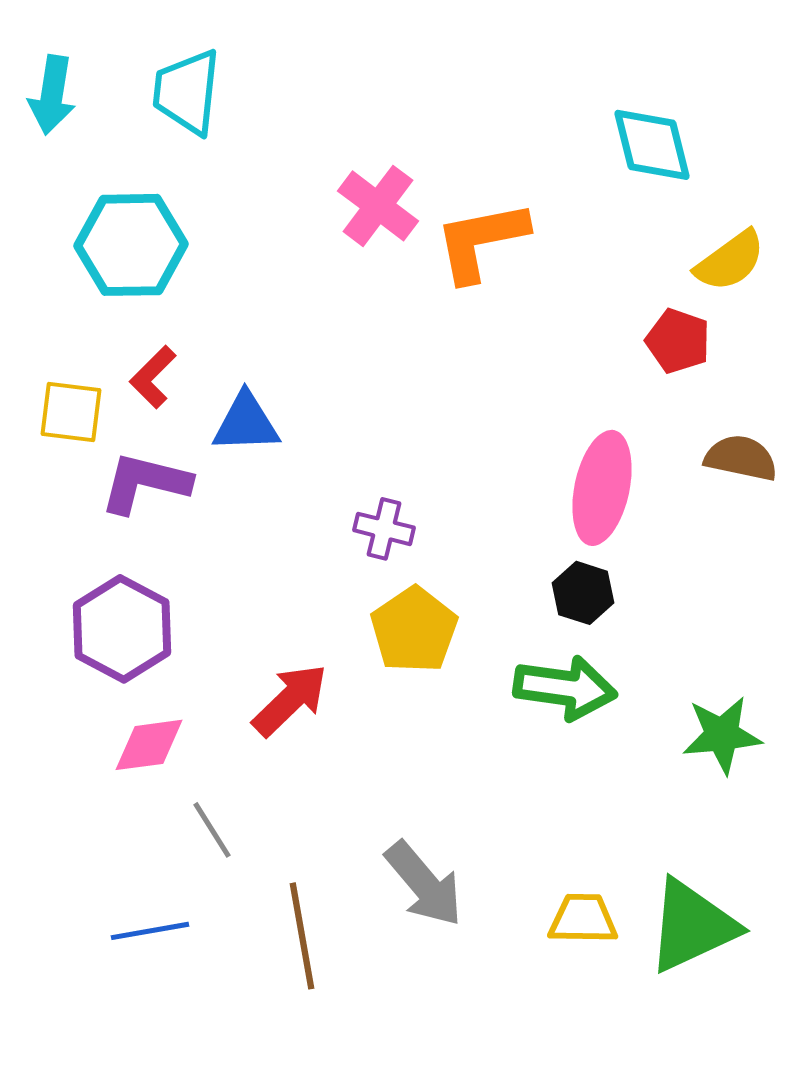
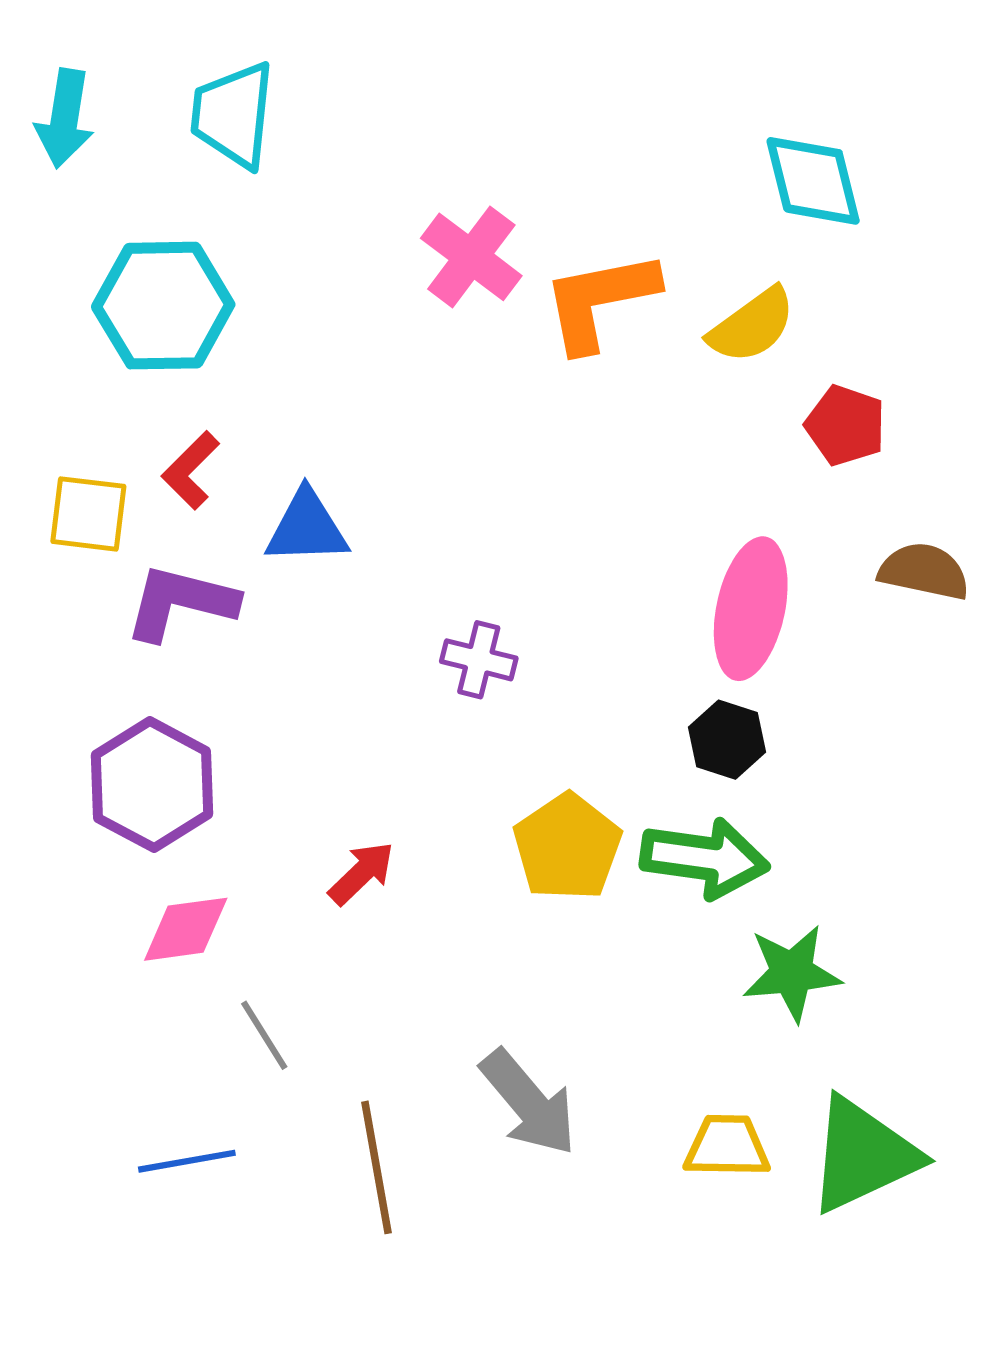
yellow semicircle: (730, 261) -> (752, 326), moved
yellow pentagon: (414, 630) -> (567, 847), moved
red arrow: (290, 700) -> (362, 873), size x0.7
green star: (722, 735) -> (792, 973), moved

